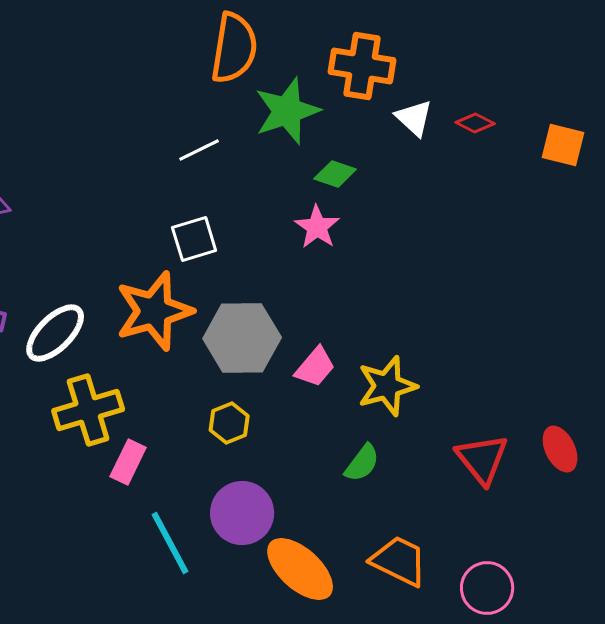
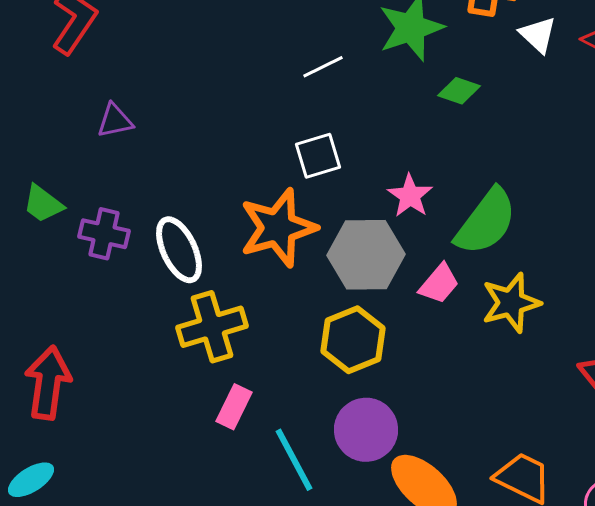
pink star: (317, 227) -> (410, 196), moved
white ellipse: (55, 333) -> (179, 250), turned -70
yellow hexagon: (229, 423) -> (353, 340), size x1.6
pink rectangle: (128, 462) -> (234, 407), moved
green semicircle: (362, 463) -> (486, 222), moved, size x1.8

